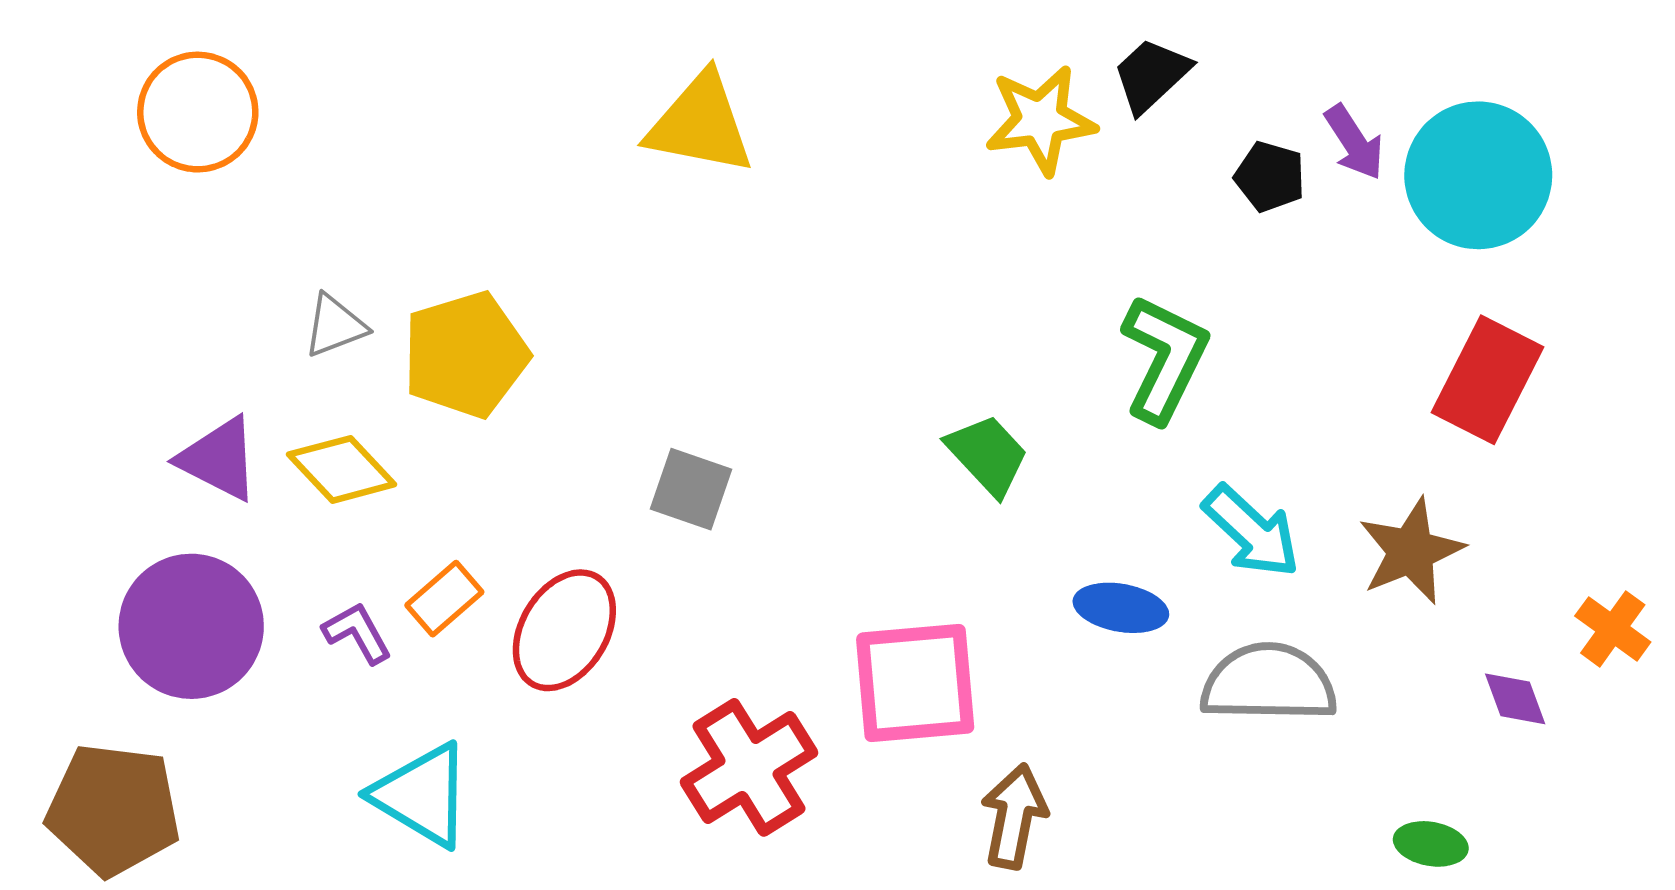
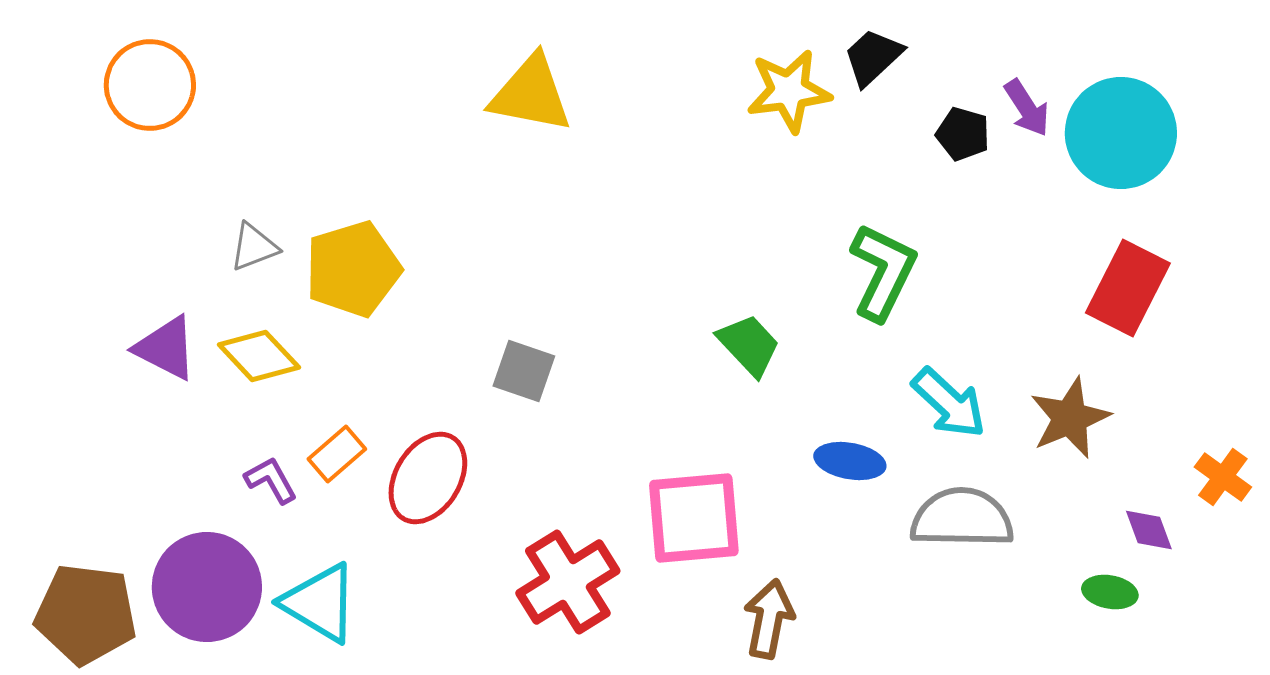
purple circle: (191, 626) -> (207, 587), moved
green ellipse: (1431, 844) -> (1110, 592), moved

